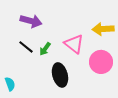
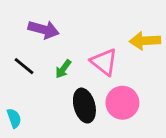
black line: (26, 47) -> (24, 66), moved
pink circle: (101, 62) -> (122, 103), moved

